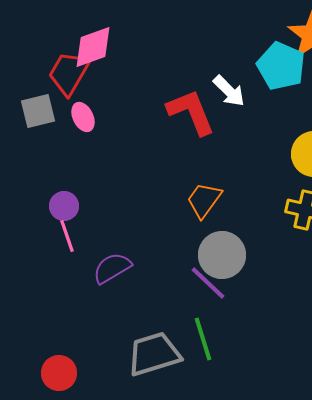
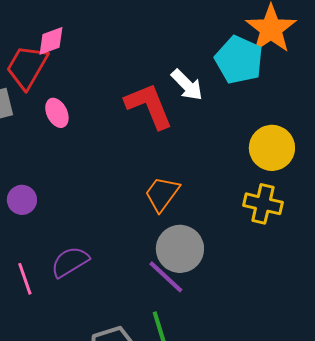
pink diamond: (93, 47) -> (51, 41), size x0.7
pink ellipse: (83, 117) -> (57, 113), moved
pink line: (67, 236) -> (25, 279), moved

